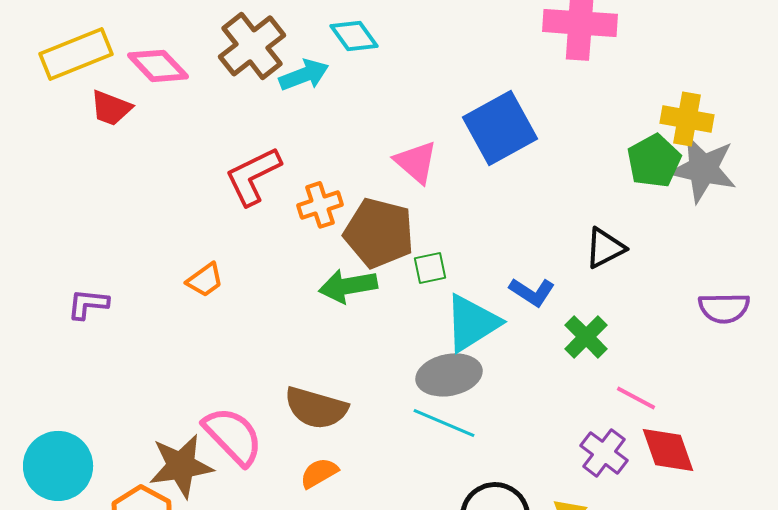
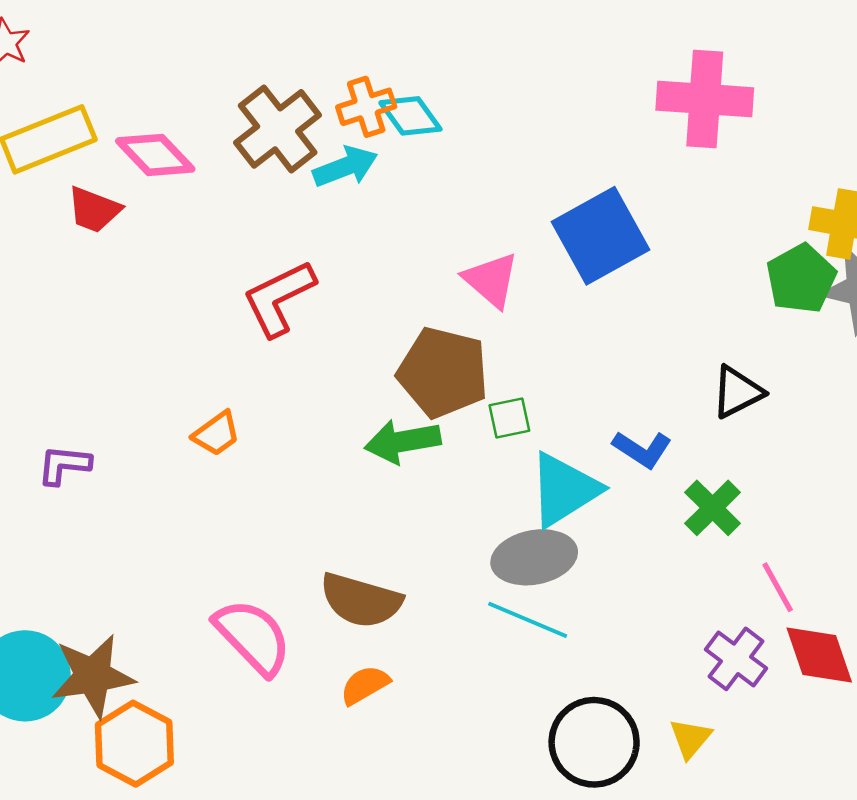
orange cross: (320, 205) -> (366, 107), moved
pink line: (636, 398) -> (778, 587), turned 33
brown star: (181, 466) -> (93, 676), moved

